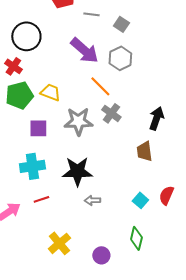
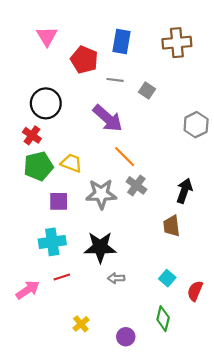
gray hexagon: (120, 58) -> (196, 125), moved
red semicircle: (166, 195) -> (195, 291), moved
yellow cross: (59, 243) -> (81, 324), size x0.7

